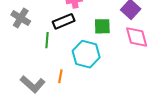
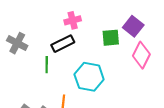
green square: (102, 26) -> (111, 38), moved
pink diamond: (137, 37) -> (141, 55), turned 45

